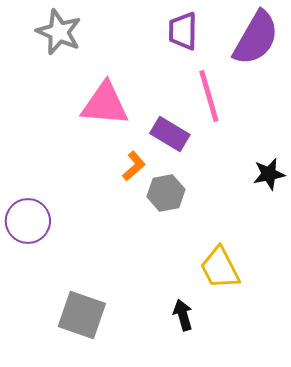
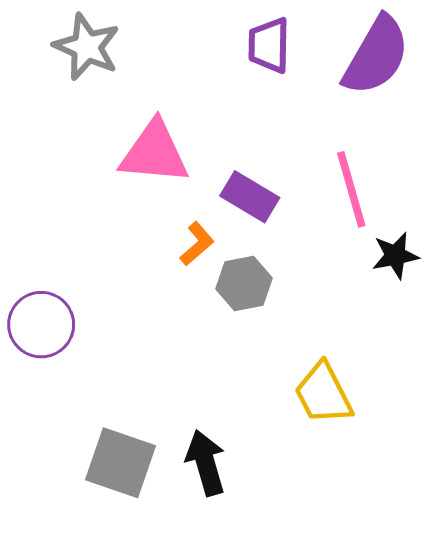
pink line: (209, 96) -> (351, 189), moved
black arrow: (183, 315) -> (206, 463), moved, size x1.4

